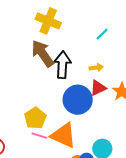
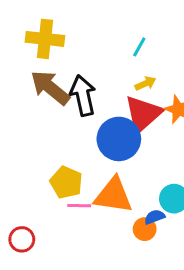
cyan line: (102, 34) -> (139, 47), moved
yellow arrow: (96, 68) -> (145, 83), moved
red triangle: (98, 88) -> (143, 114), size x1.6

